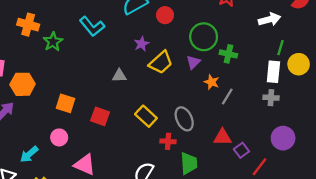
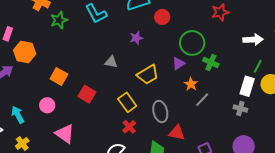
yellow trapezoid: (161, 62) -> (148, 75), moved
red triangle: (223, 137) -> (177, 133), moved
red cross: (168, 141) -> (129, 127), moved, turned 32
cyan arrow: (29, 154) -> (18, 115), turned 90

